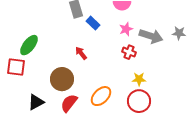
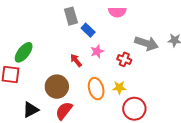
pink star: (126, 29) -> (97, 51), moved
yellow star: (139, 79) -> (119, 88), moved
orange ellipse: (101, 96) -> (96, 89), moved, turned -60

